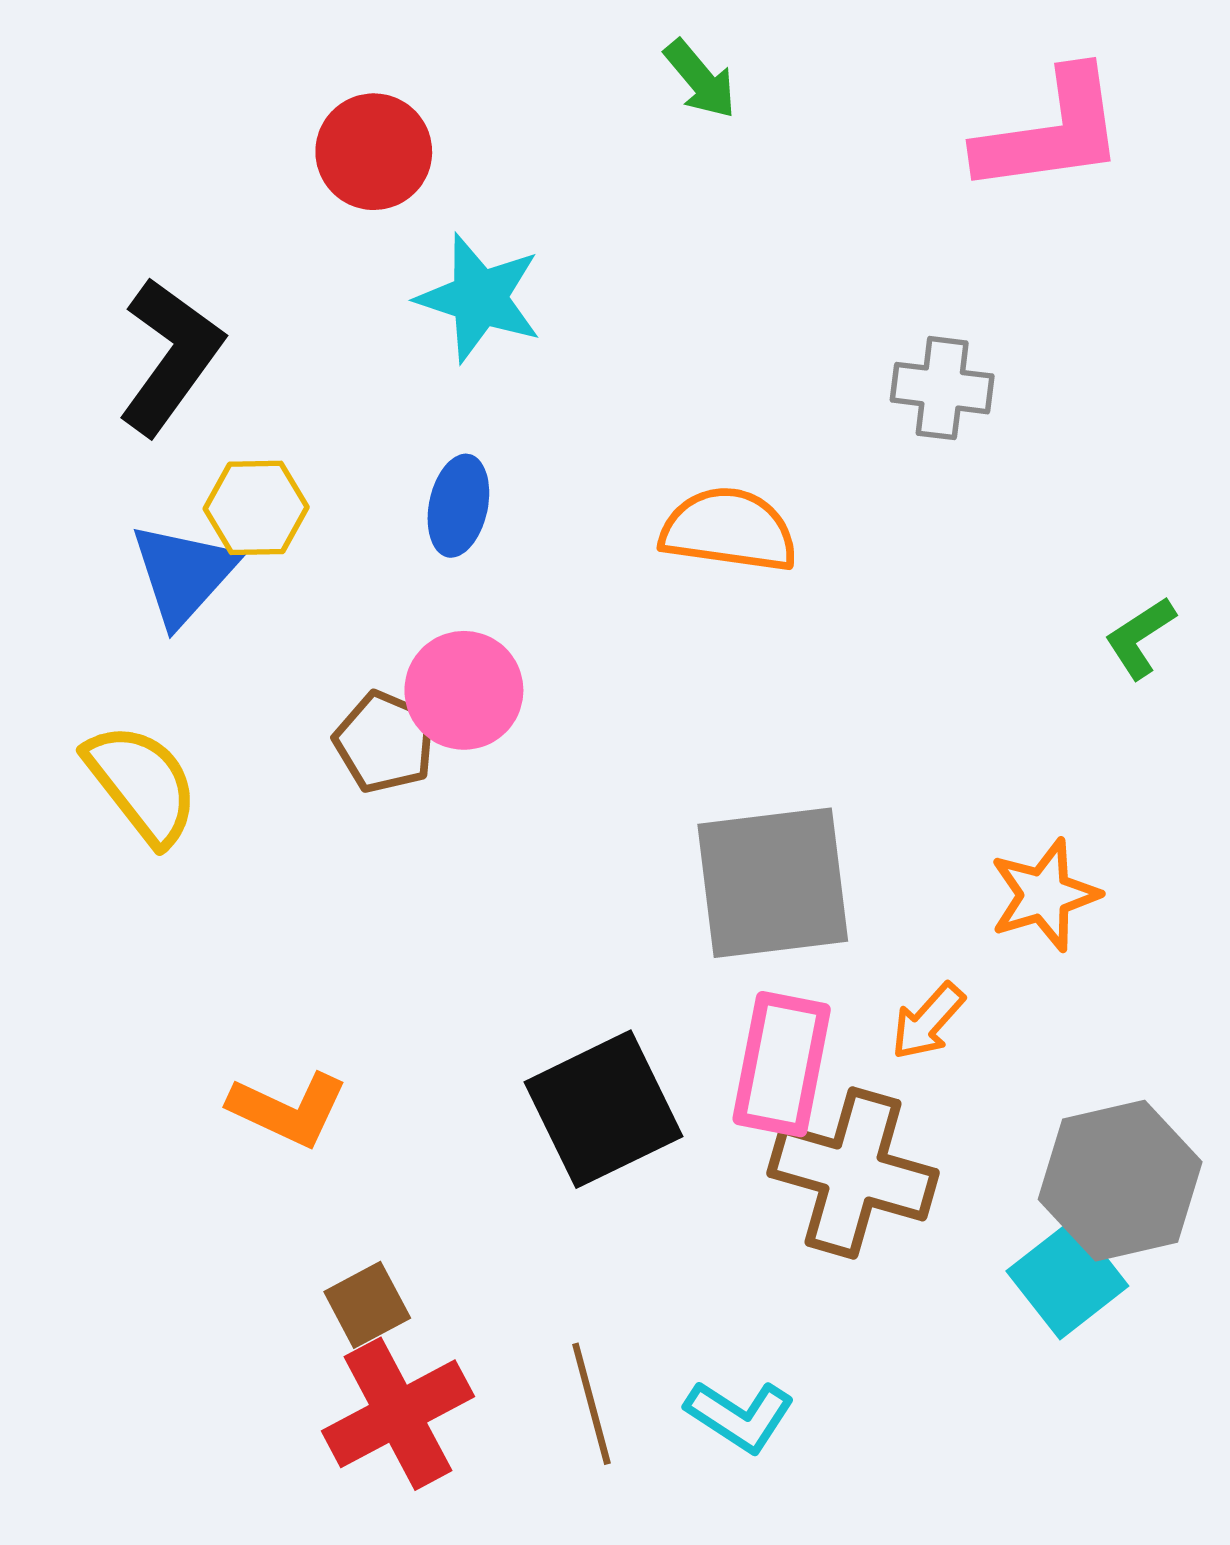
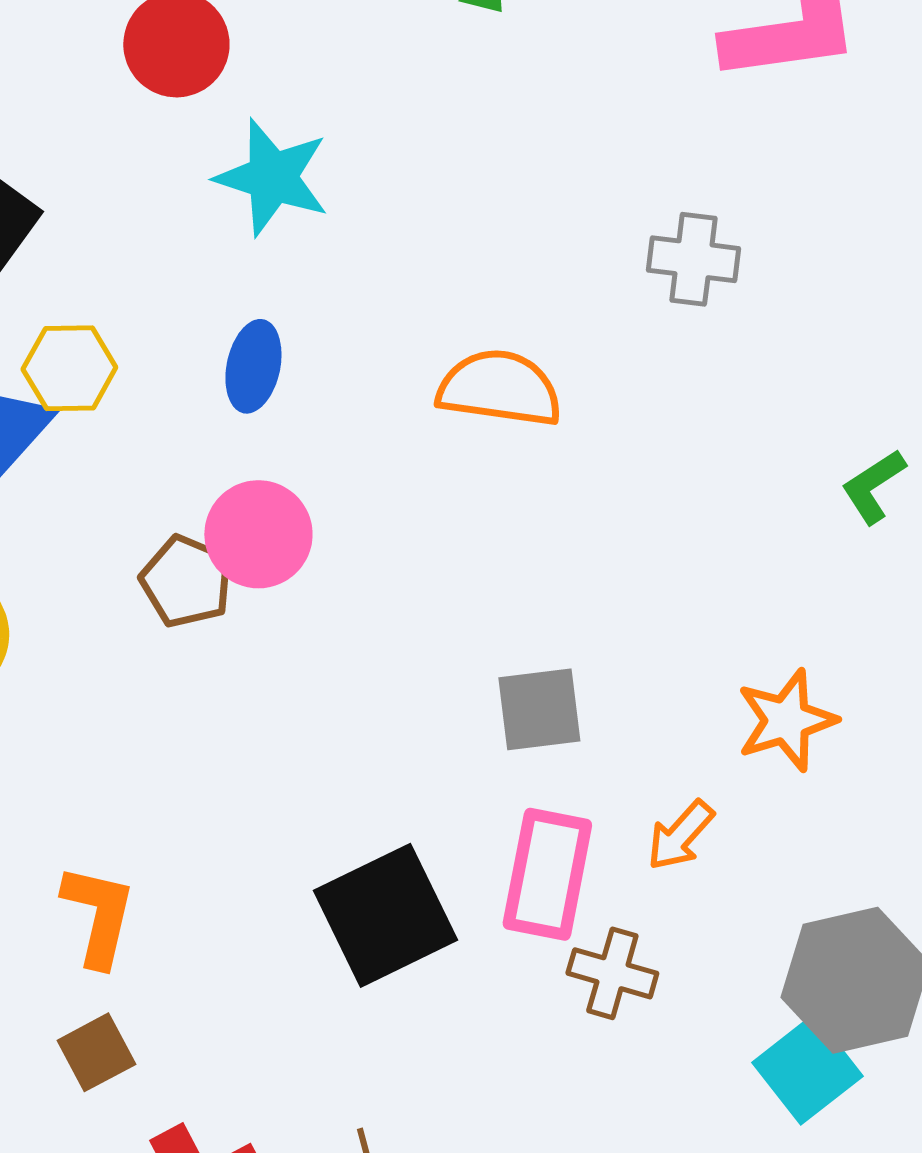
gray square: (773, 883) -> (539, 709), size x0.6
orange L-shape: (288, 1109) -> (98, 915), turned -102
brown cross: (853, 1173) -> (612, 973), size x0.6
brown square: (367, 1305) -> (96, 1052), moved

